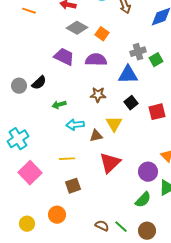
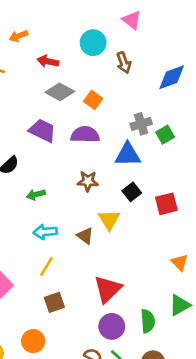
cyan arrow: (75, 125) -> (45, 232), moved
brown triangle: (96, 136) -> (85, 236), turned 48
yellow line: (67, 159) -> (46, 266), turned -56
red triangle: (110, 163) -> (108, 289), moved
purple circle: (148, 172) -> (112, 326), moved
green semicircle: (143, 200) -> (148, 321), turned -48

